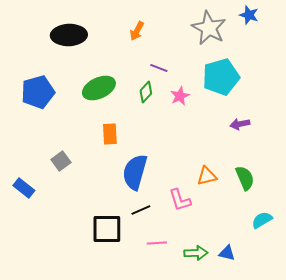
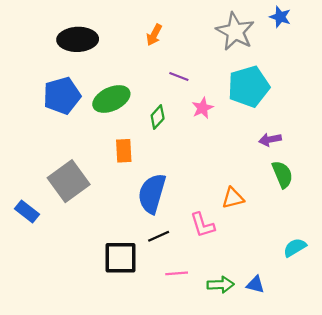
blue pentagon: (38, 92) -> (62, 96), moved
green diamond: (146, 92) -> (158, 117), moved
gray square: (61, 161) -> (69, 181), size x1.8
green semicircle: (245, 178) -> (282, 174), moved

